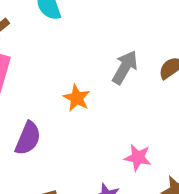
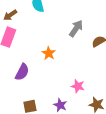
gray arrow: (125, 67) -> (76, 28), moved

